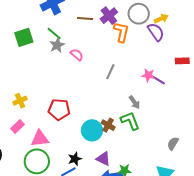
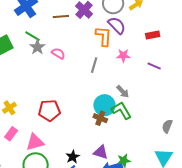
orange L-shape: (121, 32) -> (104, 36), moved
purple semicircle: (156, 32) -> (117, 25), moved
red rectangle: (182, 61) -> (153, 35), moved
pink star: (148, 75) -> (123, 56), moved
purple line: (159, 80) -> (154, 66), moved
cyan circle: (92, 130) -> (104, 105), moved

